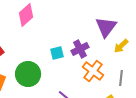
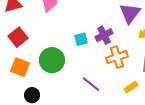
orange cross: (93, 71) -> (117, 57), turned 35

